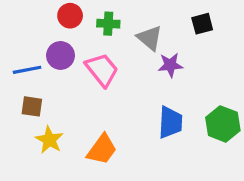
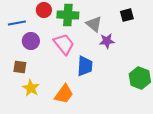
green cross: (108, 24) -> (68, 15), size x1.5
purple circle: (60, 55) -> (31, 41), moved
blue line: (27, 70) -> (17, 23), moved
blue trapezoid: (170, 122) -> (85, 66), moved

